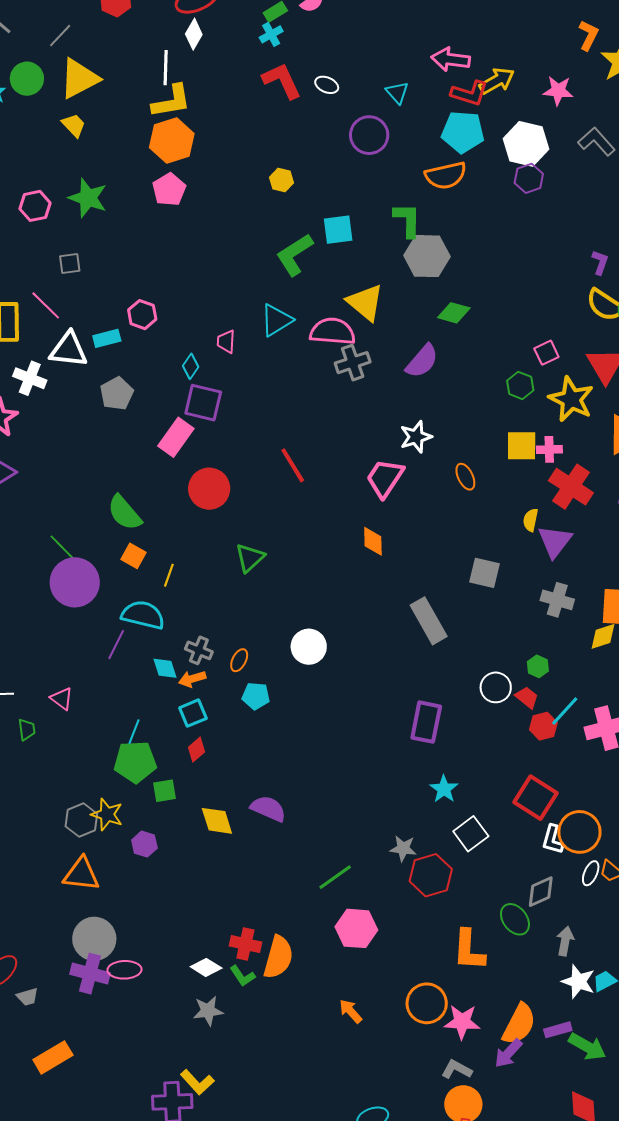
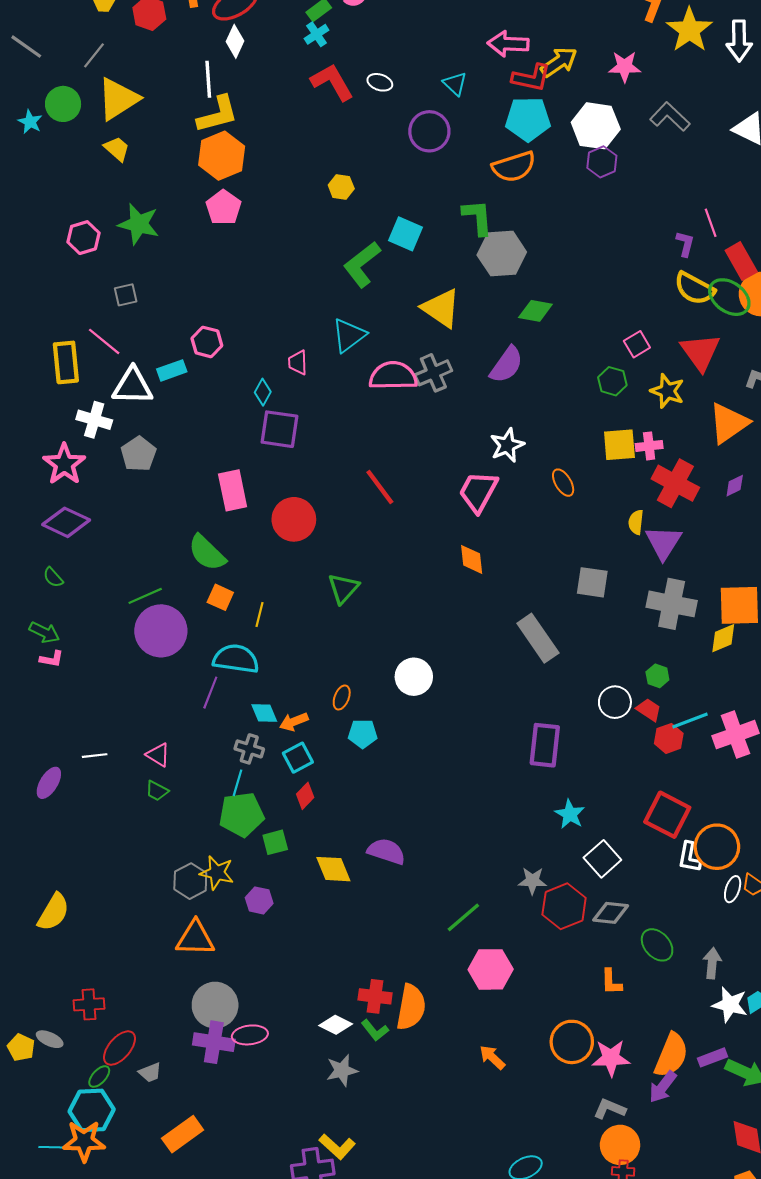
cyan square: (338, 230) -> (406, 234), turned 36
pink semicircle: (332, 332) -> (393, 376), moved
gray pentagon: (117, 393) -> (139, 454), moved
yellow star: (571, 399) -> (667, 391), size x0.7
pink rectangle: (176, 437) -> (233, 490), moved, turned -42
green line: (63, 548) -> (145, 596), turned -64
gray cross: (557, 600) -> (672, 604), size x1.4
gray cross: (199, 650) -> (249, 749), moved
cyan line: (565, 711) -> (690, 721), turned 32
green trapezoid: (27, 729) -> (157, 791), moved, turned 130
gray diamond: (541, 892) -> (611, 913), moved, turned 36
orange L-shape: (469, 950) -> (611, 982), size x0.6

